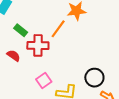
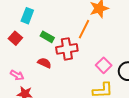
pink square: (44, 80) -> (104, 65), moved

